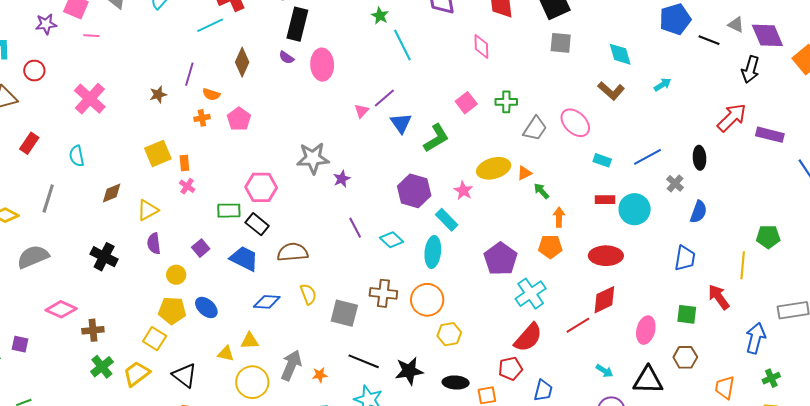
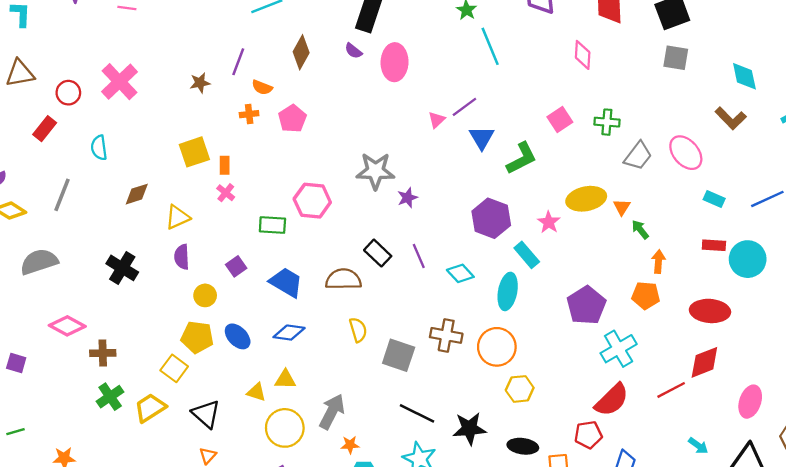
red circle: (34, 71) -> (68, 93), moved
orange triangle: (524, 173) -> (622, 207), turned -35
black rectangle: (257, 224) -> (378, 253), moved
blue diamond: (267, 302) -> (289, 333), moved
orange star: (320, 375) -> (350, 445), moved

